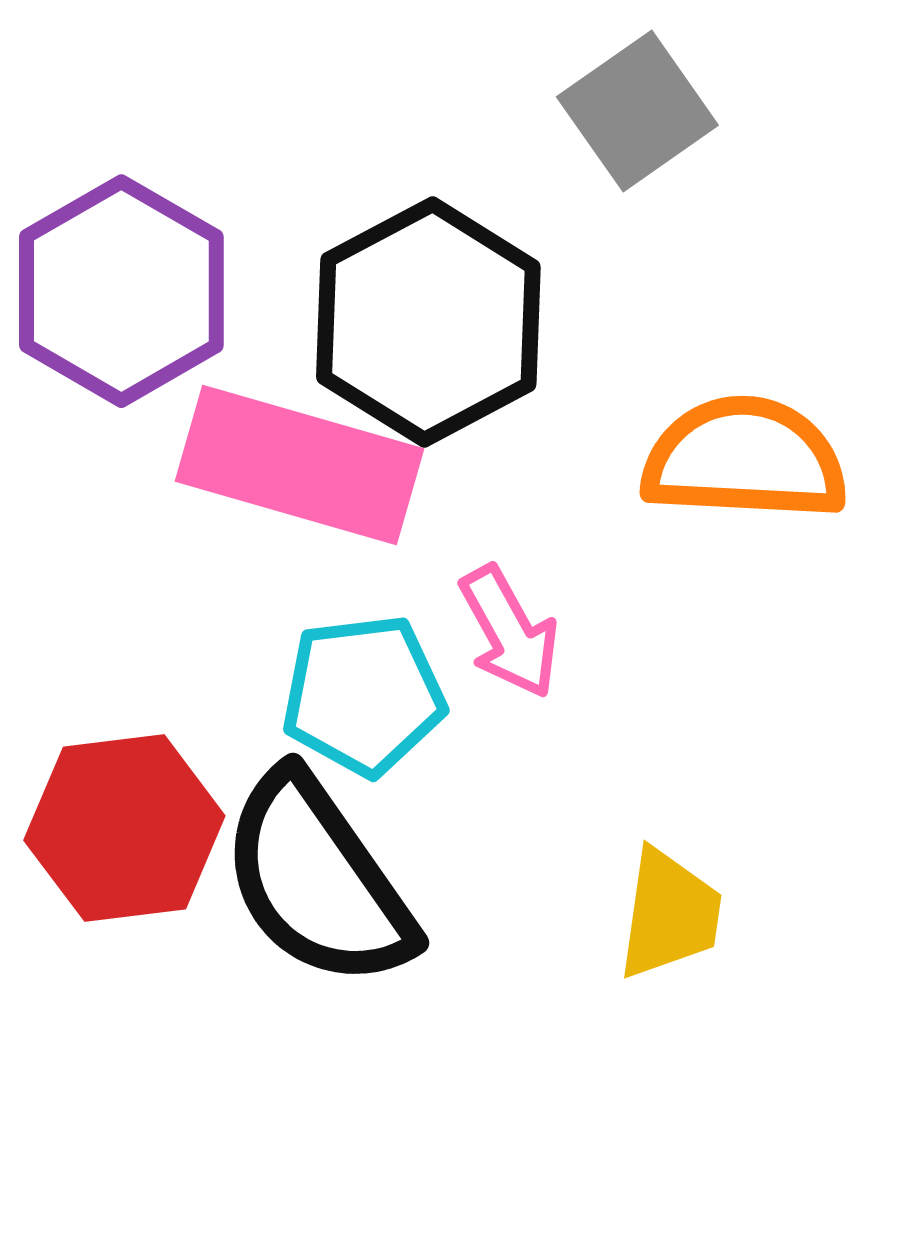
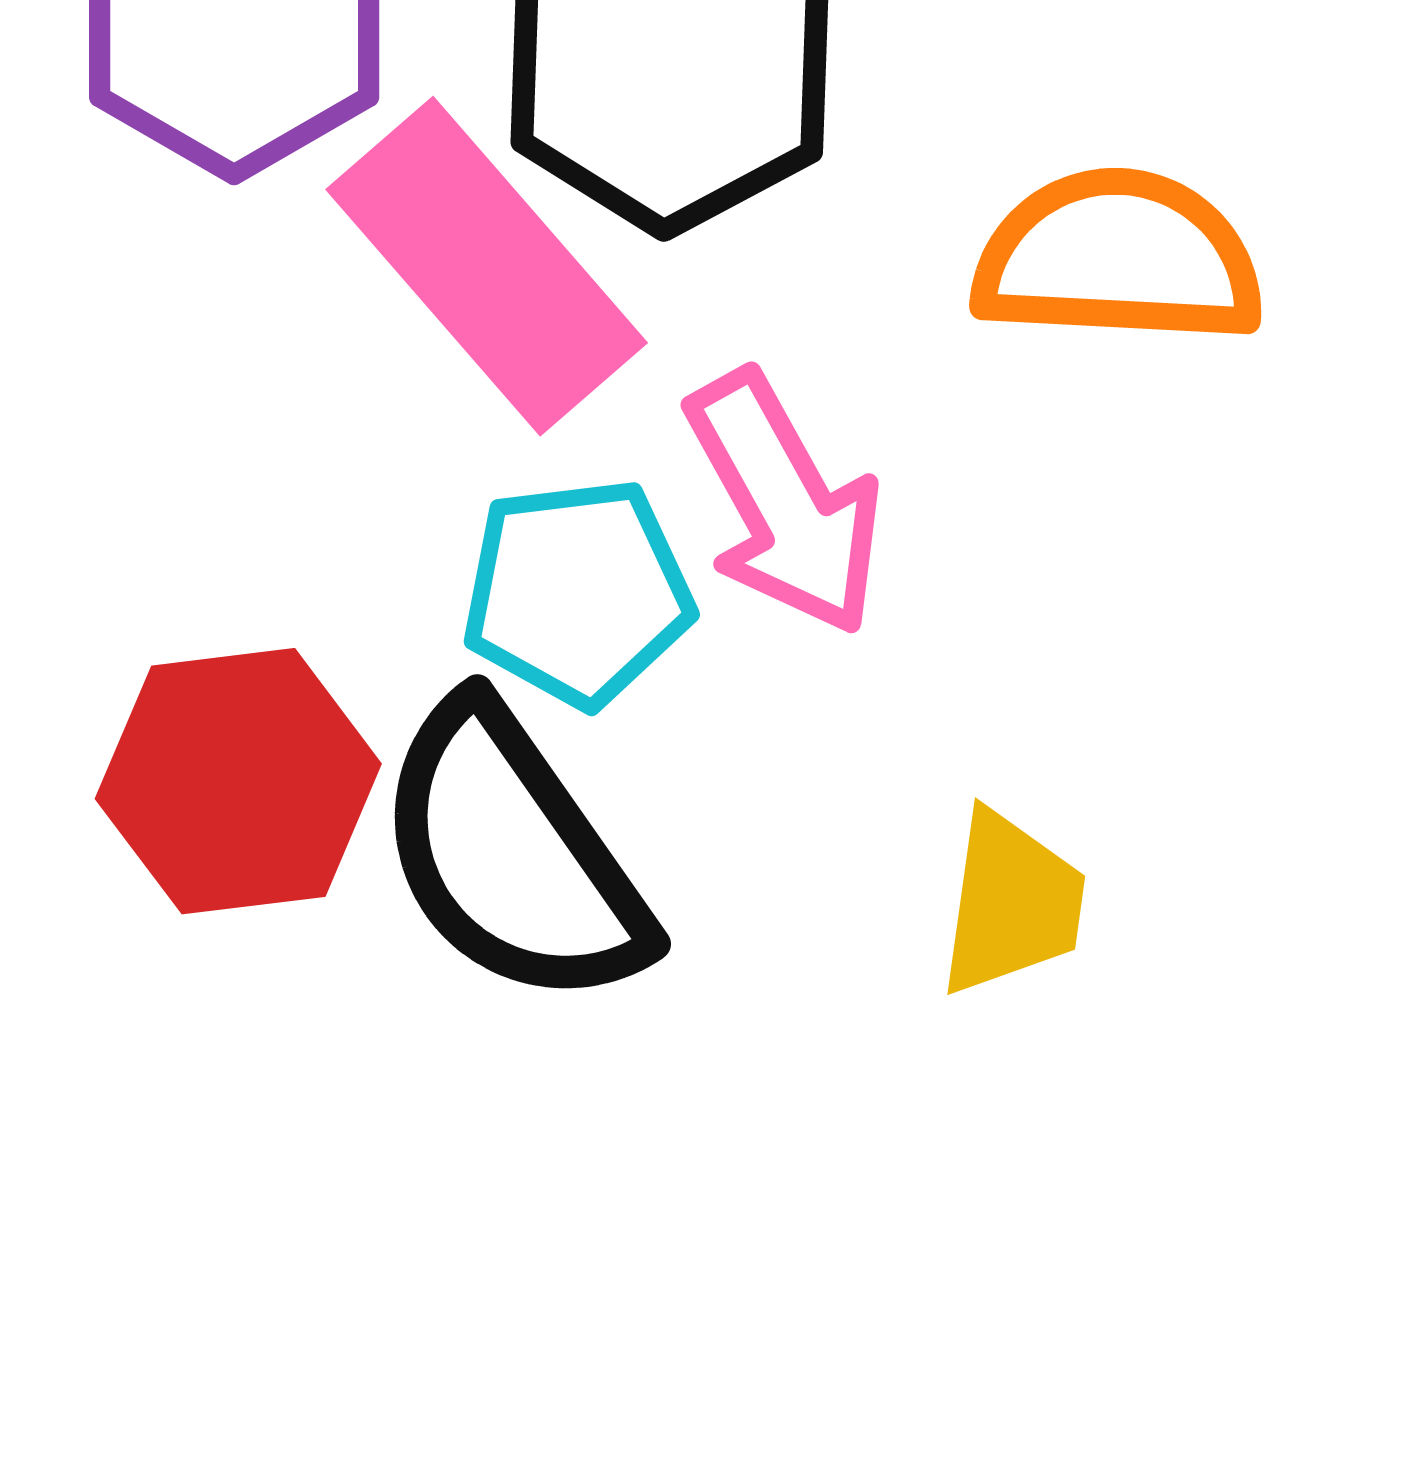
pink rectangle: (299, 465) -> (487, 266), turned 33
pink arrow: (509, 632) -> (785, 503), size x1.4

